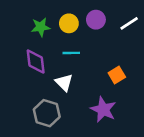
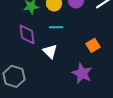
gray hexagon: (47, 113) -> (14, 76), moved

